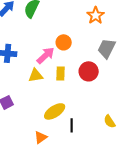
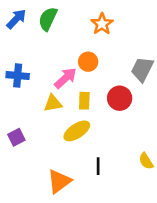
orange star: (96, 15) -> (102, 24), moved
yellow ellipse: (55, 111) -> (77, 131), moved
orange triangle: (41, 137) -> (59, 181), size x1.5

